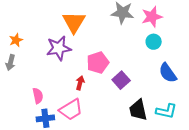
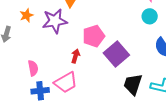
orange star: (16, 40) -> (26, 15), moved
purple square: (121, 80) -> (116, 54), size x1.4
black trapezoid: (138, 110) -> (133, 84), turned 30

